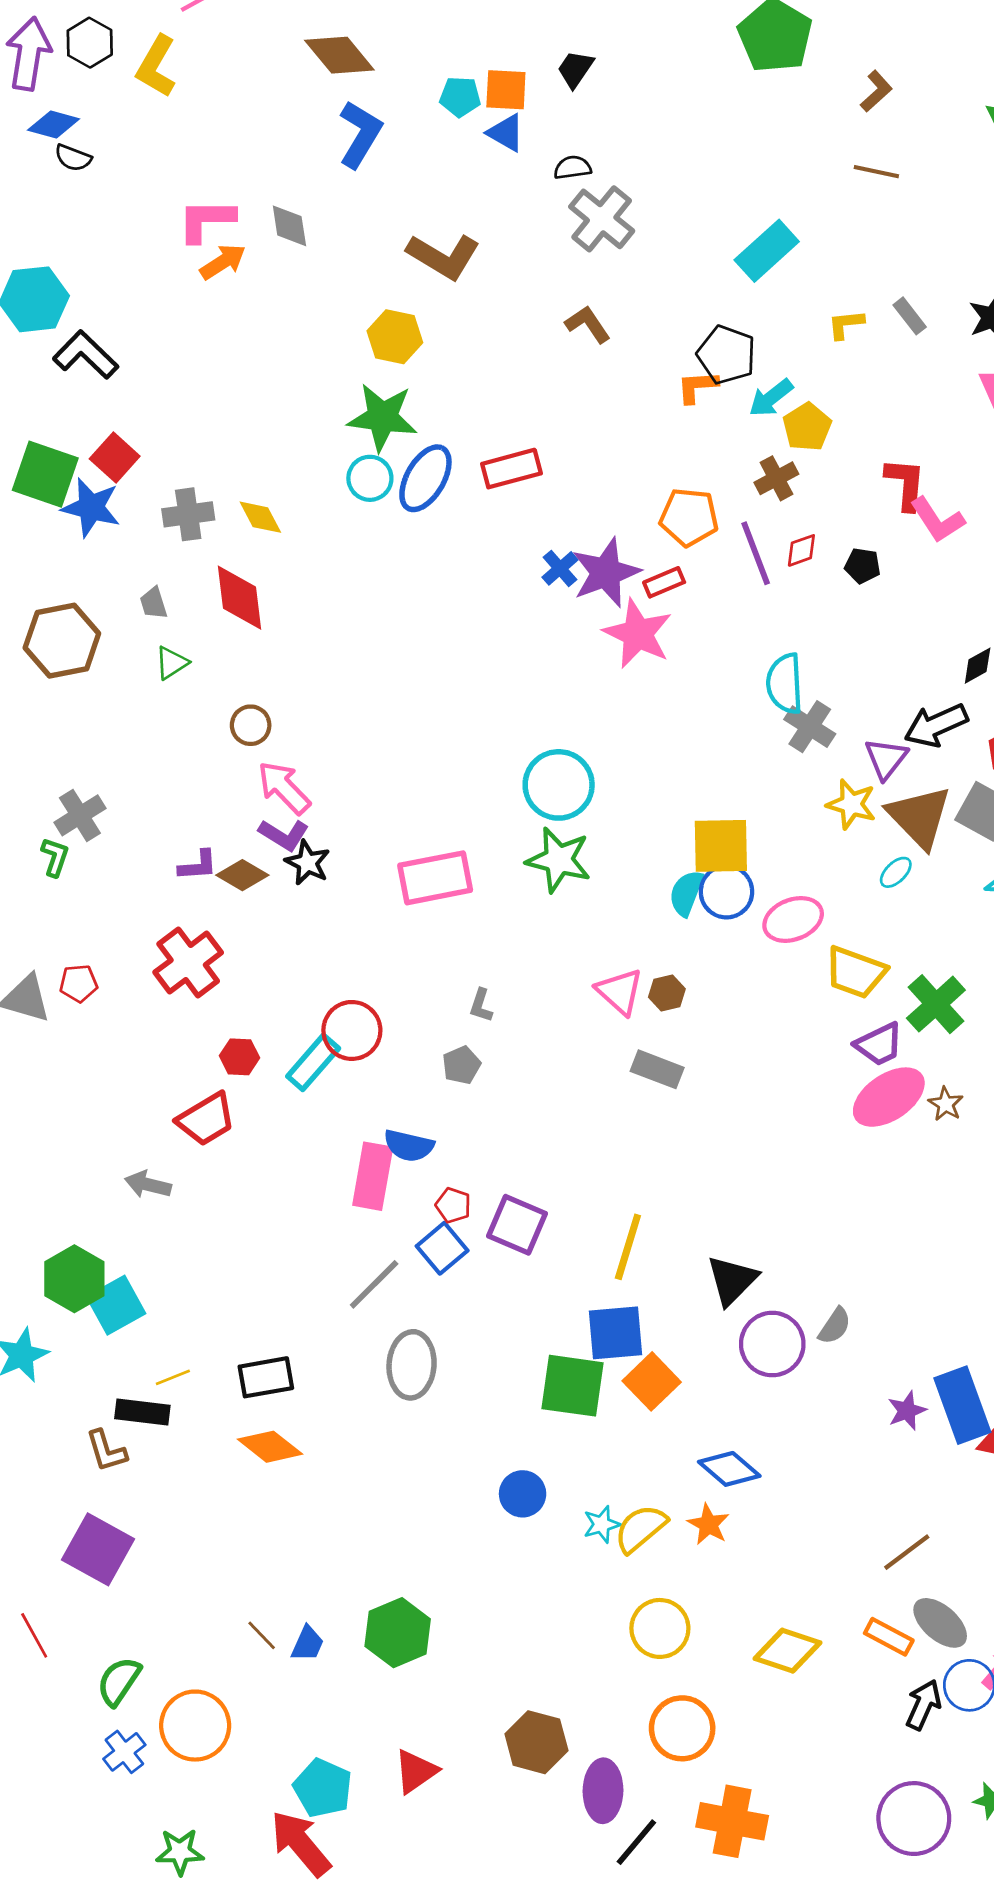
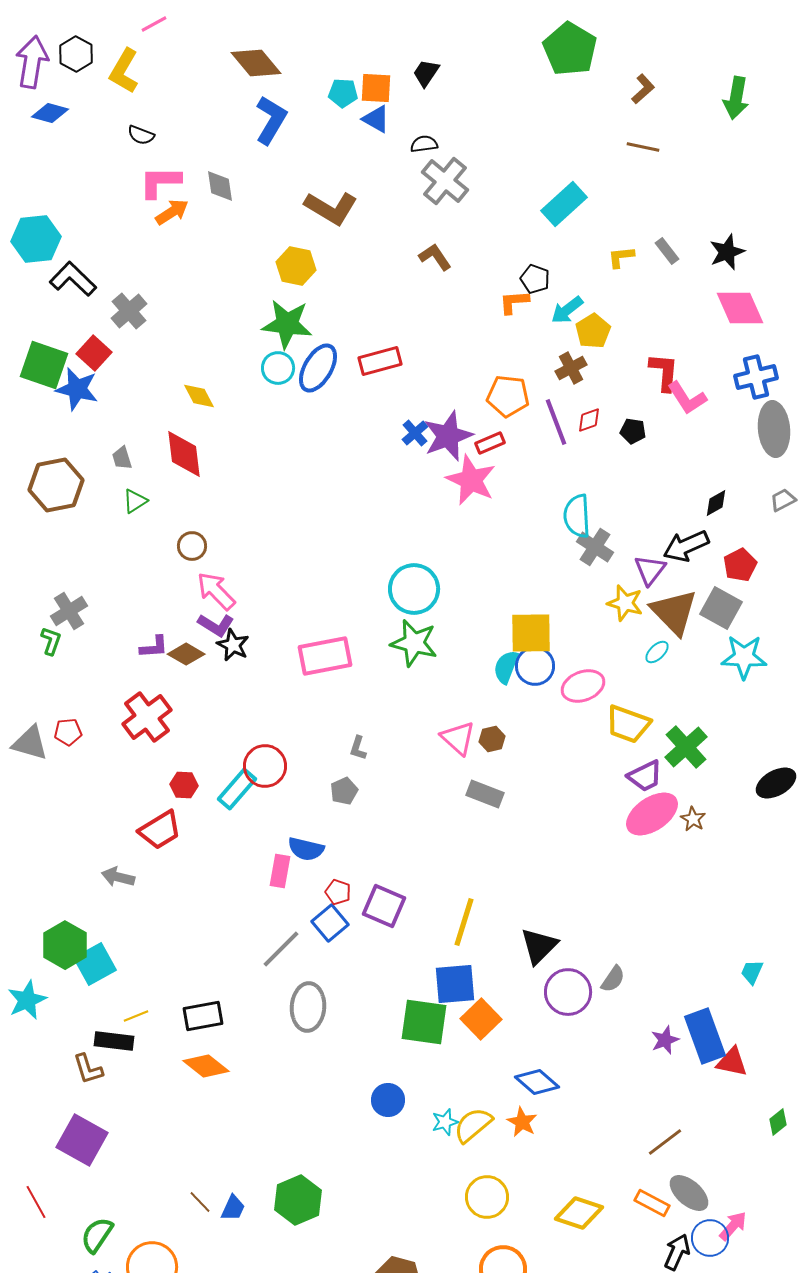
black semicircle: (73, 158) -> (141, 135), moved
black pentagon: (726, 355) -> (535, 279), size x0.7
gray cross: (188, 514) -> (129, 311), moved, turned -33
pink rectangle: (373, 1176) -> (280, 871), size x0.7

